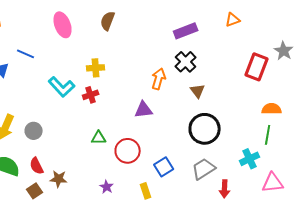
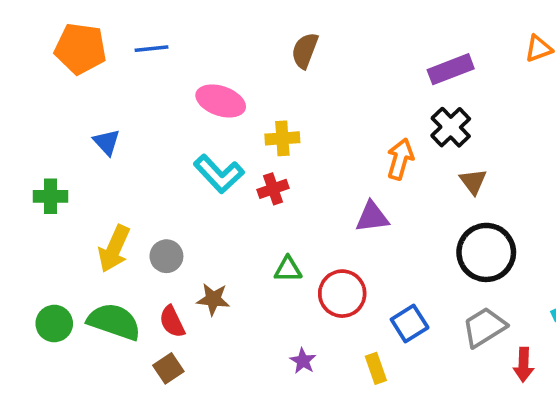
pink ellipse: (63, 25) -> (221, 101), moved, turned -50
blue line: (26, 54) -> (151, 49), moved, turned -30
brown star: (59, 179) -> (213, 299), moved

